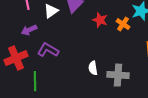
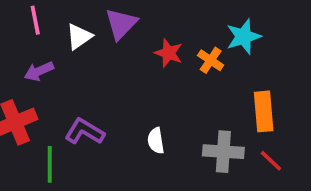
purple L-shape: (48, 50) -> (85, 132), moved
gray cross: (118, 75) -> (223, 152), moved

